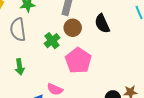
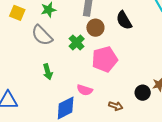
gray semicircle: (18, 30) -> (42, 35), turned -30
pink pentagon: (78, 61) -> (105, 59), turned 30

